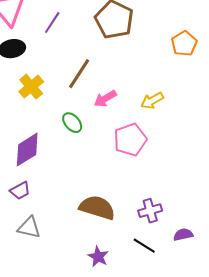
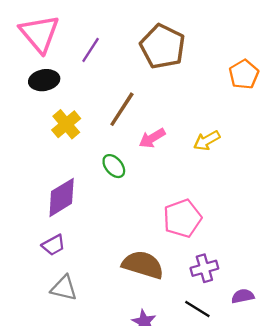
pink pentagon: (130, 140) -> (182, 218), moved

